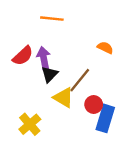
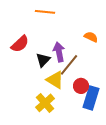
purple arrow: (44, 58) -> (59, 52), moved
yellow cross: (30, 124) -> (45, 103), moved

